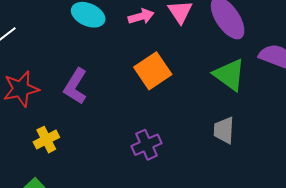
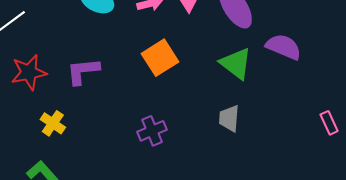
purple L-shape: (75, 86) -> (83, 71), turned 51
yellow cross: (46, 140) -> (53, 123), turned -30

